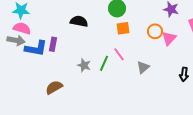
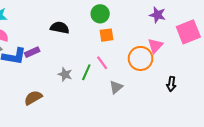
orange circle: (155, 31) -> (140, 58), moved, size x1.5
purple rectangle: (53, 44) -> (32, 52), turned 56
gray triangle: (143, 67) -> (116, 87), moved

